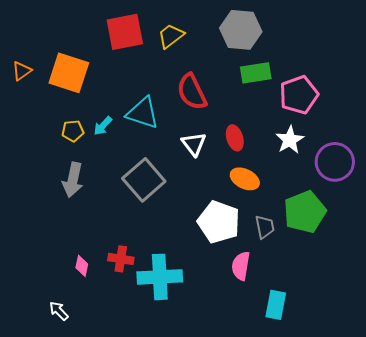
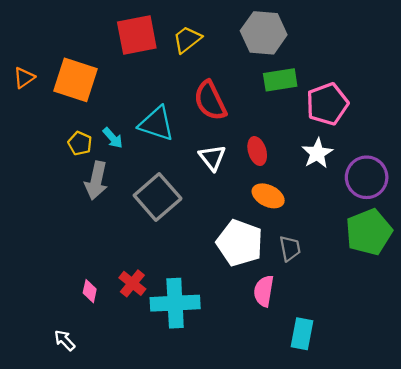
cyan arrow: (103, 126) -> (113, 138), turned -85
yellow pentagon: (73, 131) -> (80, 143), turned 30
gray arrow: (73, 180) -> (96, 181), moved
green pentagon: (305, 212) -> (369, 232), moved
red cross: (121, 259) -> (132, 283), turned 30

